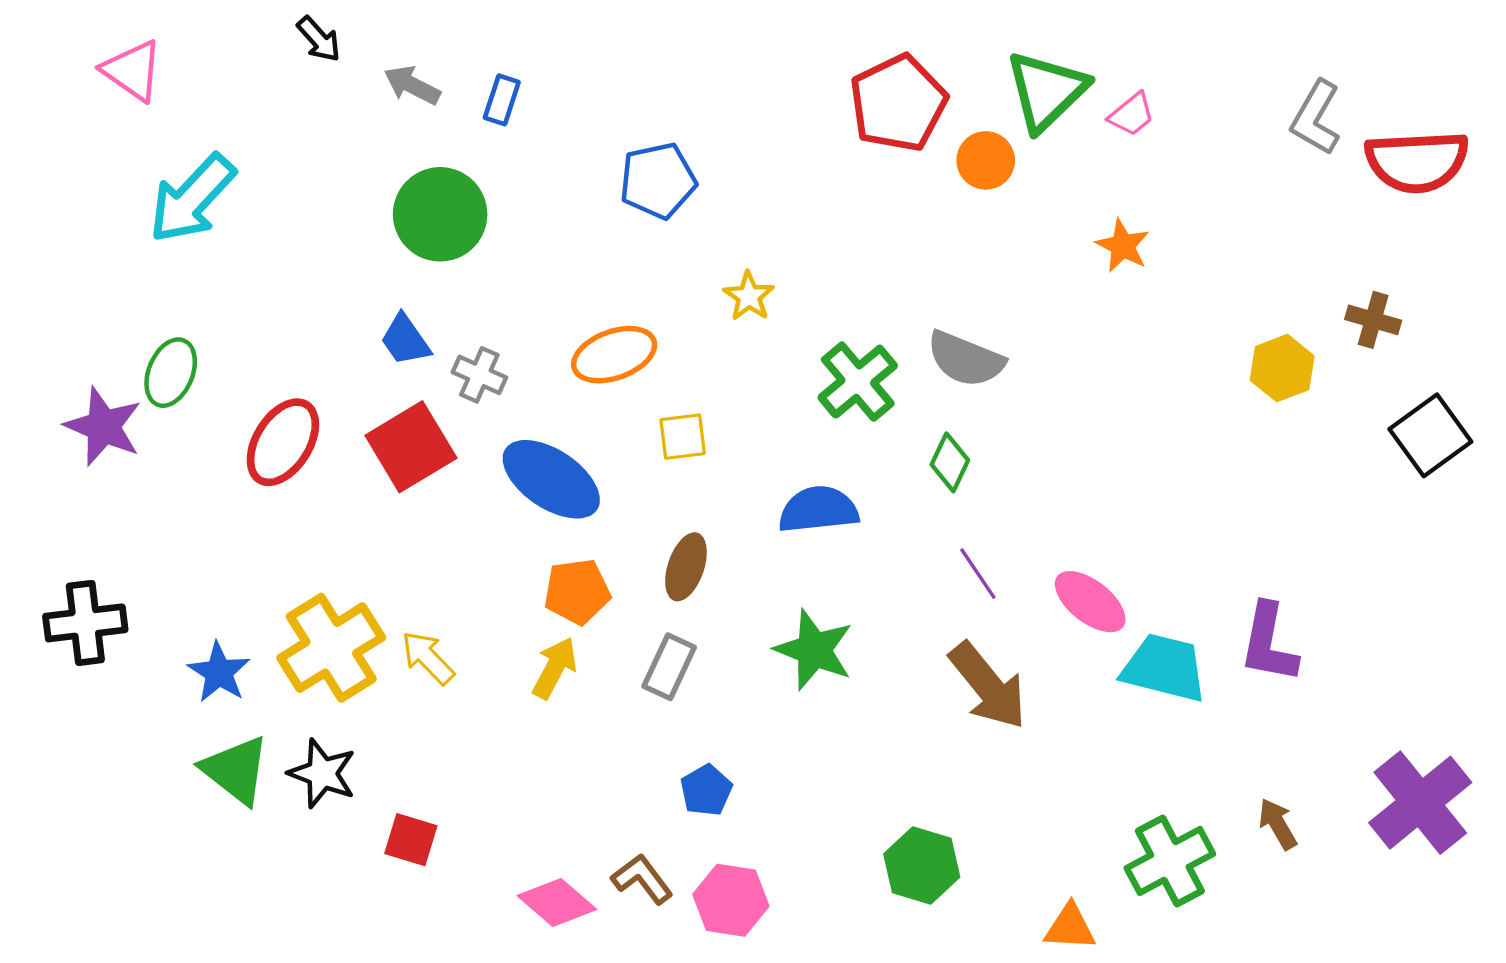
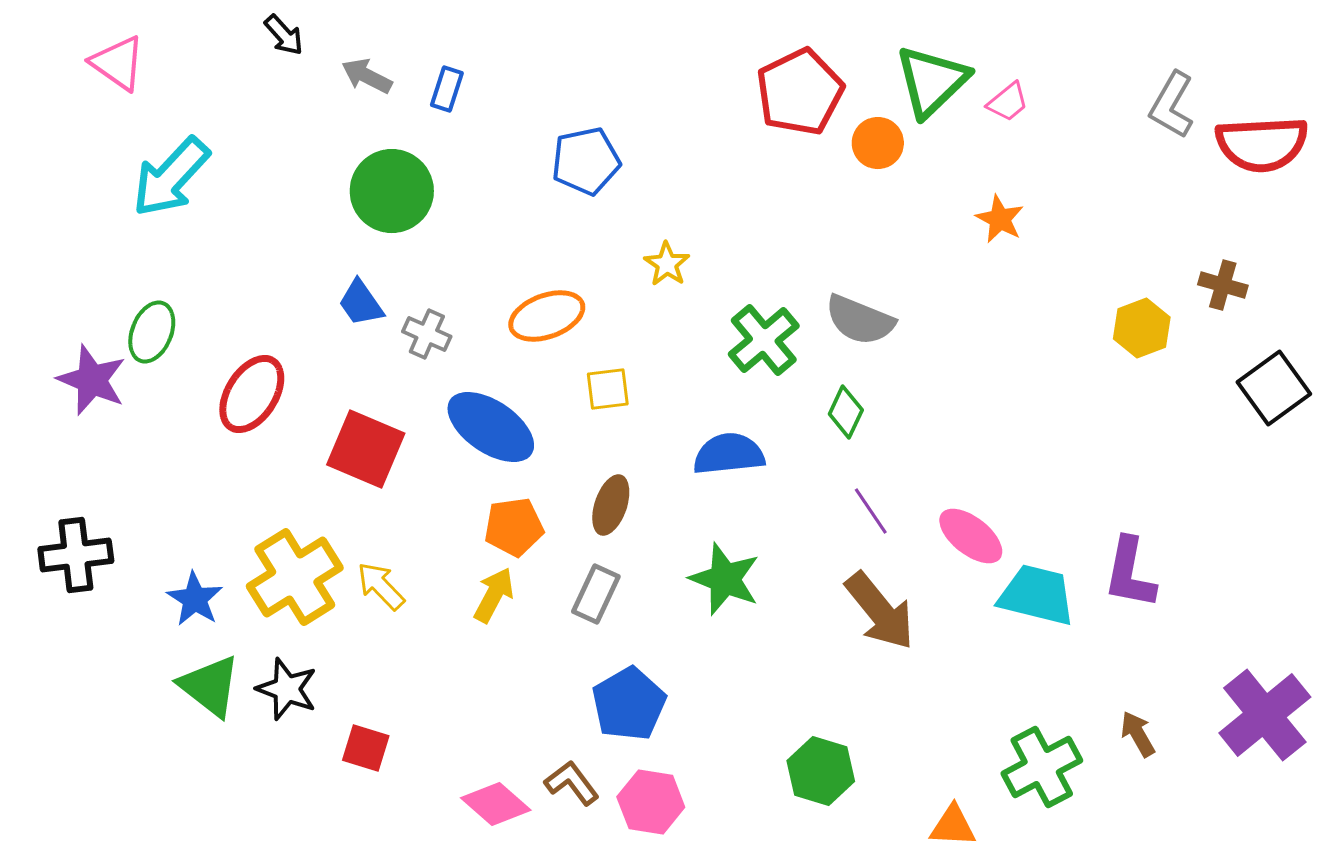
red square: (411, 447) -> (366, 449), moved, turned -36
blue pentagon: (706, 790) -> (629, 704), size x1.6

